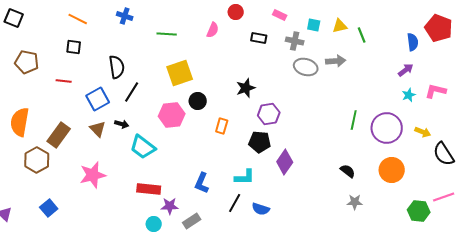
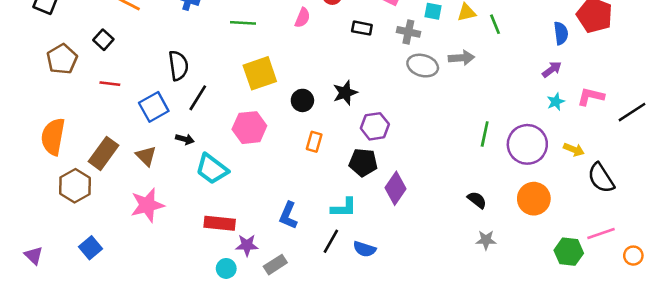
black square: (74, 47) -> (103, 40), moved, turned 35
brown pentagon: (27, 62) -> (62, 59), turned 30
black circle: (198, 101) -> (302, 100), moved
brown triangle: (98, 129) -> (146, 156), moved

